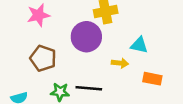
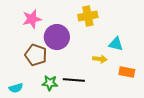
purple circle: (86, 37) -> (57, 37), moved

